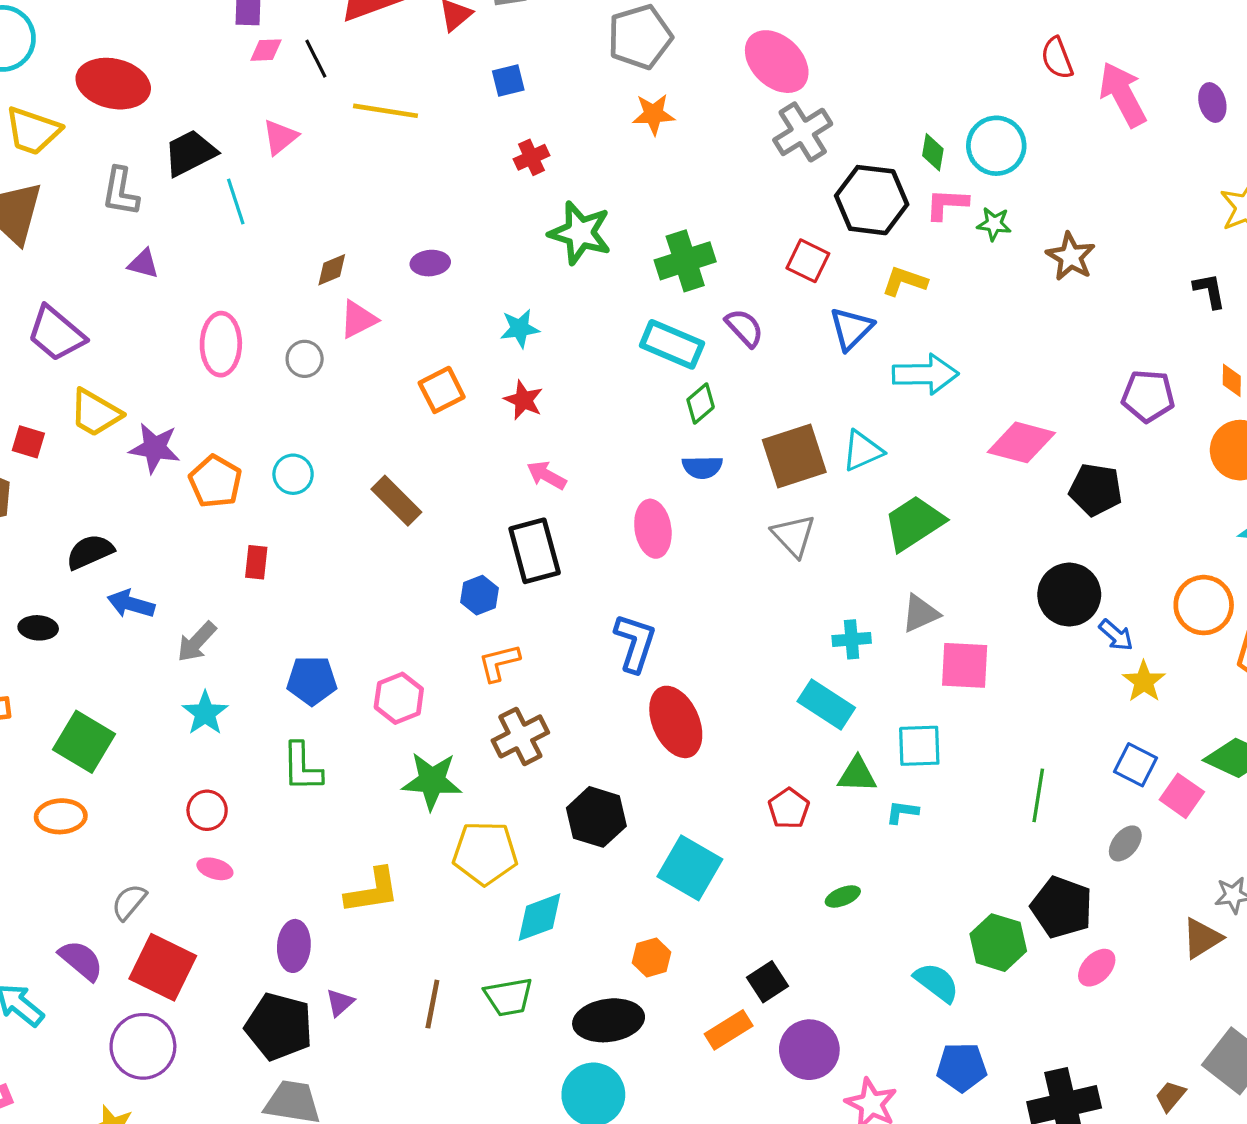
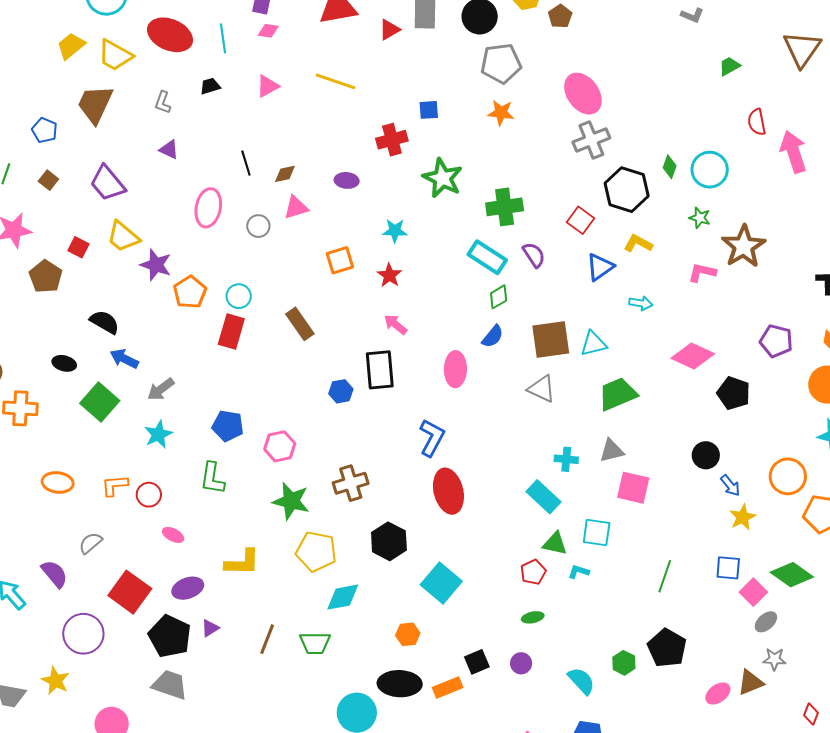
black line: (316, 59) -> (246, 163), moved
blue square: (508, 80) -> (429, 110), moved
black trapezoid: (190, 153) -> (210, 86), size x0.6
red cross: (531, 157) -> (392, 140), moved, size x1.4
gray L-shape: (120, 192) -> (163, 102), size x0.7
cyan line: (236, 201) -> (223, 38), moved
pink L-shape: (947, 204) -> (702, 272), moved
brown star: (1071, 257) -> (744, 246), size x1.4
cyan arrow: (925, 374) -> (641, 303), size x0.6
blue semicircle: (702, 467) -> (493, 336), turned -60
gray triangle: (794, 536) -> (542, 389), turned -32
black semicircle: (90, 552) -> (105, 322), turned 44
red rectangle: (256, 562) -> (231, 332), moved, size x1.6
black circle: (1069, 595) -> (706, 455), size x0.7
orange L-shape: (499, 663) -> (115, 485), moved
green square: (84, 742) -> (100, 402), moved
blue square: (1136, 765) -> (728, 568), turned -32
red pentagon: (789, 808) -> (533, 572), moved
gray ellipse: (1125, 843) -> (766, 622), moved
pink ellipse: (215, 869) -> (173, 535), moved
green hexagon: (998, 943) -> (624, 663), size x0.7
purple ellipse: (294, 946) -> (188, 588), turned 56
red square: (163, 967) -> (130, 592), moved
pink ellipse: (1097, 968) -> (718, 694), moved
black ellipse: (609, 1020) -> (400, 684), moved
purple circle: (809, 1050) -> (521, 663), moved, size x0.6

